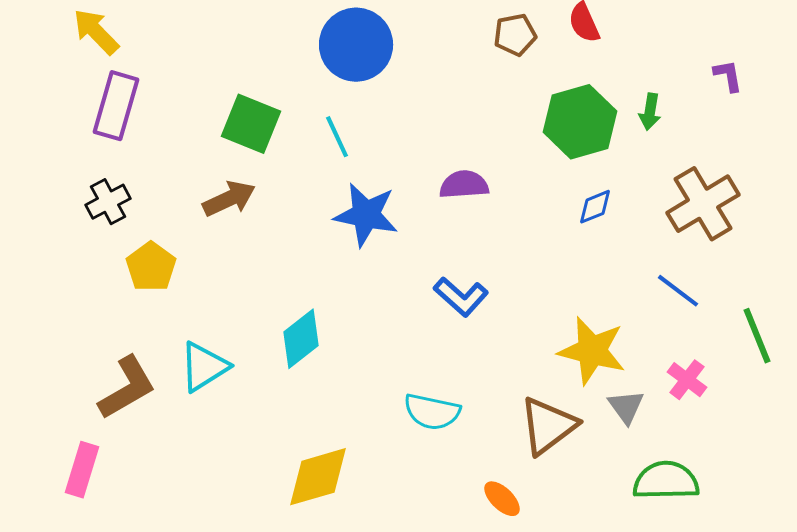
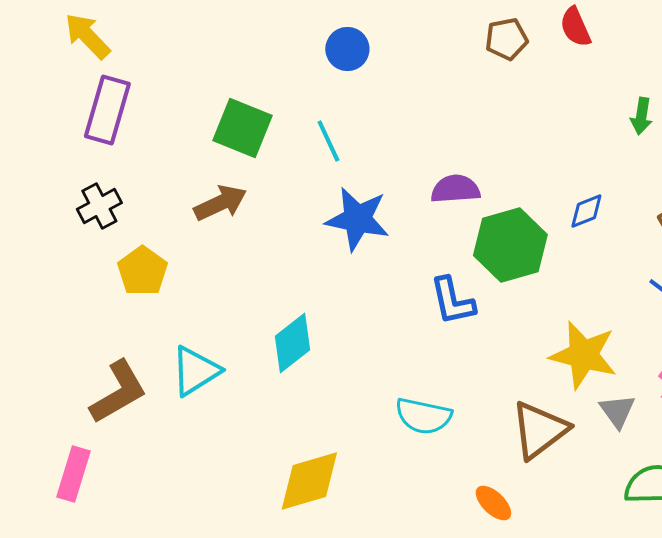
blue circle: (356, 45) -> (347, 49), size x0.6
green hexagon: (580, 122) -> (510, 245), moved
blue L-shape: (461, 297) -> (452, 301), turned 36

